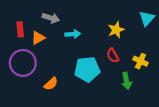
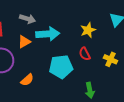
cyan arrow: (73, 34) -> (48, 34), size x1.6
orange triangle: (38, 38) -> (24, 42), moved
green arrow: (127, 81) -> (90, 90), moved

